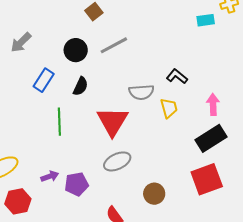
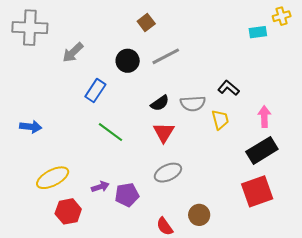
black semicircle: (81, 86) -> (160, 103), moved, turned 30
red triangle: (112, 121) -> (164, 132), size x0.7
green line: (59, 122) -> (111, 132), turned -52
brown circle: (154, 194) -> (199, 215), moved

